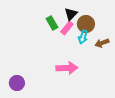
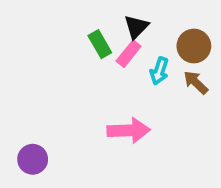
brown circle: (86, 24) -> (194, 46), moved
brown arrow: (102, 43) -> (196, 82), turned 64

